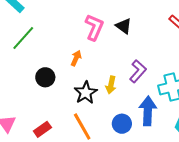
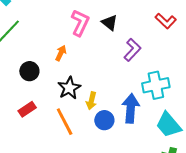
purple L-shape: (138, 71) -> (132, 50), moved
yellow arrow: (111, 85) -> (91, 101), moved
red rectangle: (42, 129) -> (27, 109), moved

